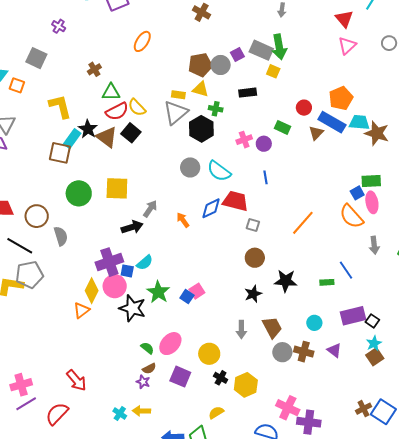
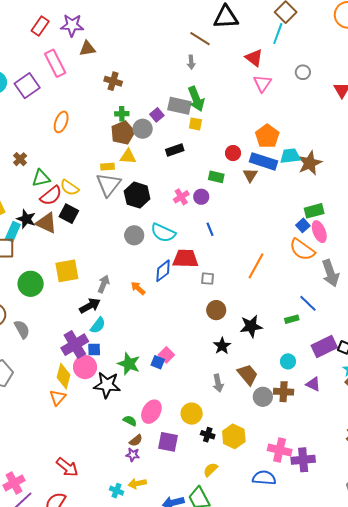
green cross: (216, 109) -> (122, 114), moved
brown star: (377, 133) -> (310, 163), turned -30
gray arrow: (374, 245) -> (330, 273), size x1.5
cyan semicircle: (145, 263) -> (98, 325), moved

